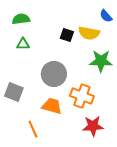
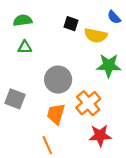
black square: (67, 35) -> (71, 24), moved
orange cross: (82, 96) -> (88, 103), turned 30
orange trapezoid: (52, 106) -> (56, 114), turned -90
orange line: (33, 129) -> (47, 145), moved

